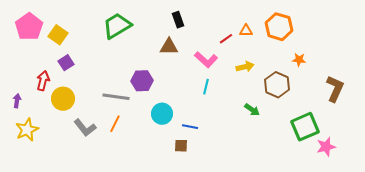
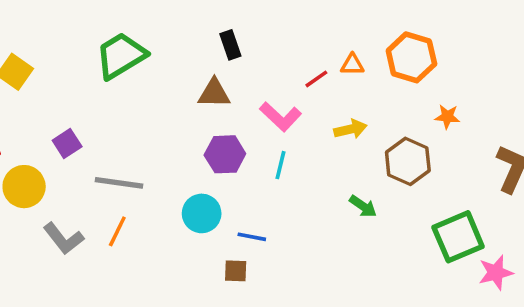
purple square: (66, 63) -> (67, 143), moved
purple hexagon: (142, 81) -> (225, 154), moved

